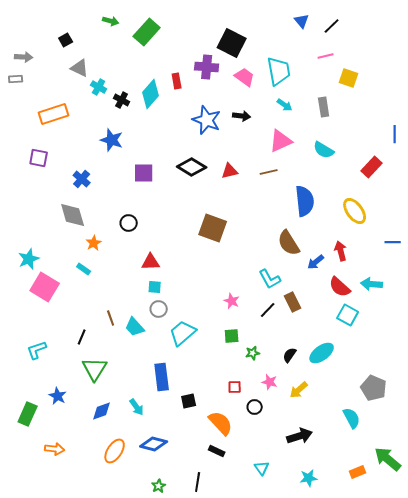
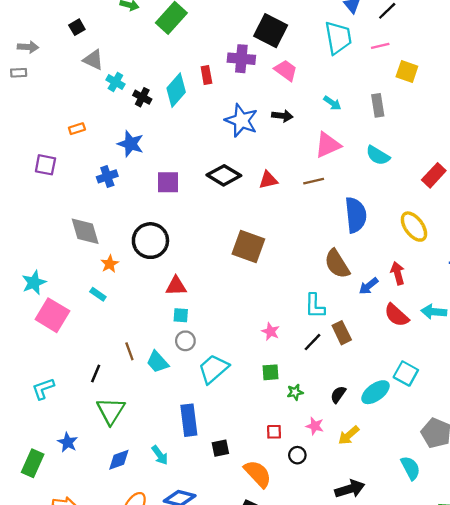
cyan trapezoid: (279, 71) -> (338, 38), moved
orange rectangle: (54, 114) -> (77, 129), moved, size x0.5
blue cross: (82, 179) -> (107, 176), moved, turned 30
black circle: (129, 223) -> (150, 241), size x1.8
cyan L-shape: (270, 279) -> (315, 306), turned 30
cyan square: (348, 315) -> (406, 374), moved

